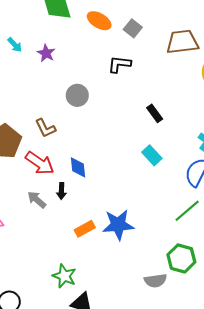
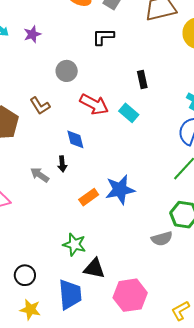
purple star: (46, 53) -> (32, 34), turned 30
black rectangle: (155, 113) -> (142, 80), turned 30
cyan rectangle: (152, 155) -> (129, 113), moved
red arrow: (40, 163) -> (94, 104), moved

